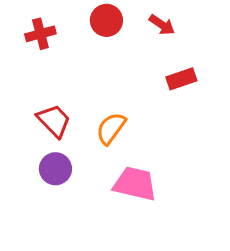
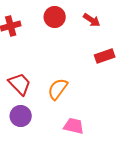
pink trapezoid: (135, 184) -> (74, 126), size x0.7

